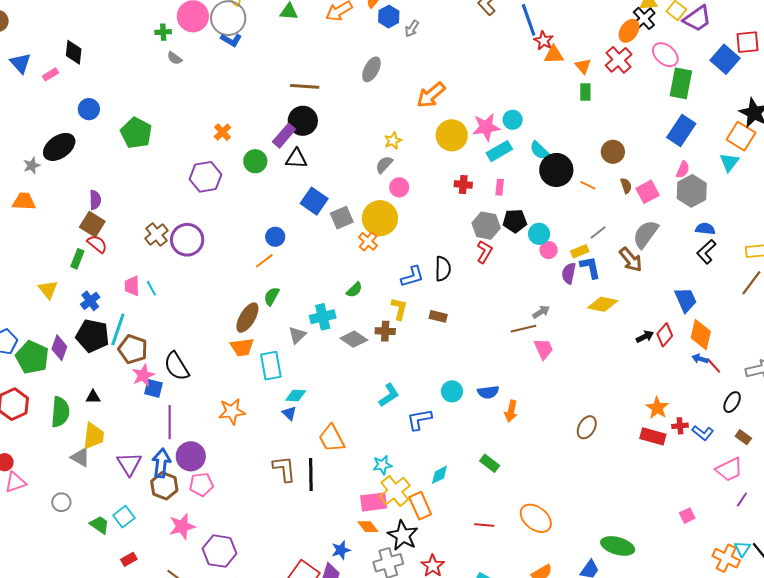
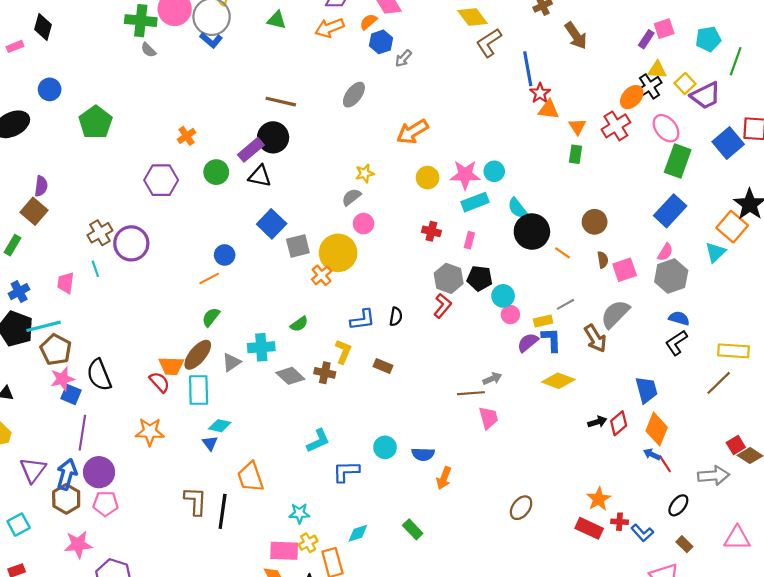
green cross: (163, 32) -> (141, 21), size x1.8
yellow circle: (452, 135) -> (428, 178), size x0.7
red semicircle: (97, 244) -> (160, 382), moved
black semicircle: (443, 269) -> (396, 317), size x0.7
purple semicircle: (569, 273) -> (528, 342), turned 30
cyan line: (151, 288) -> (95, 269), moved
brown ellipse: (247, 318) -> (198, 355), moved
cyan line: (118, 329) -> (43, 326), turned 48
yellow cross: (395, 491) -> (308, 543), size x0.6

